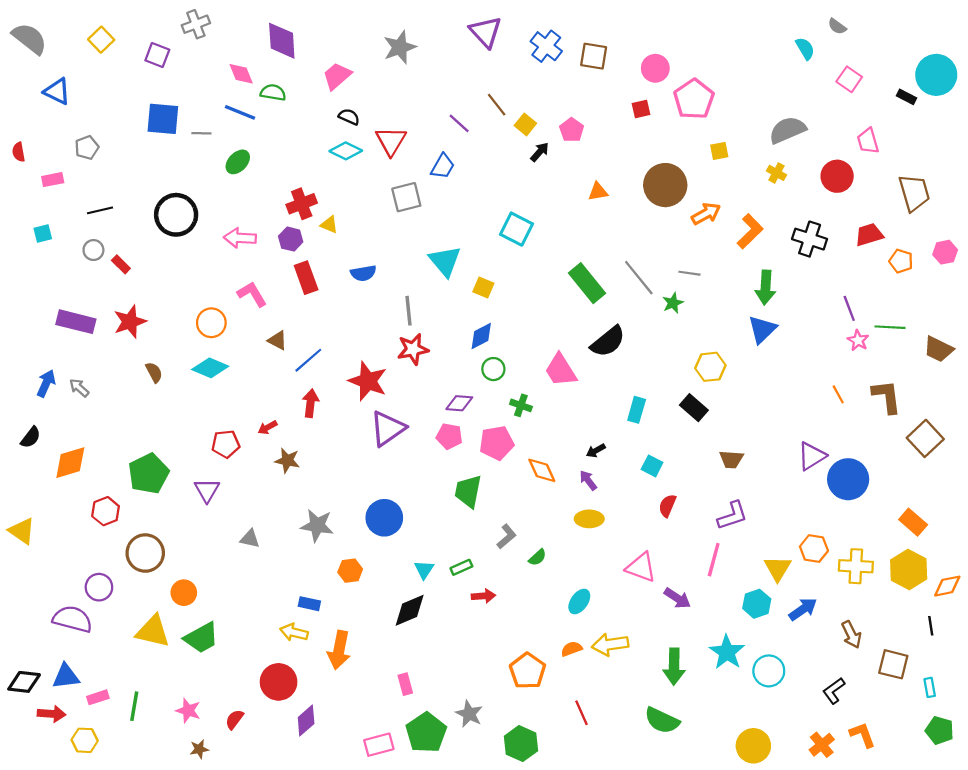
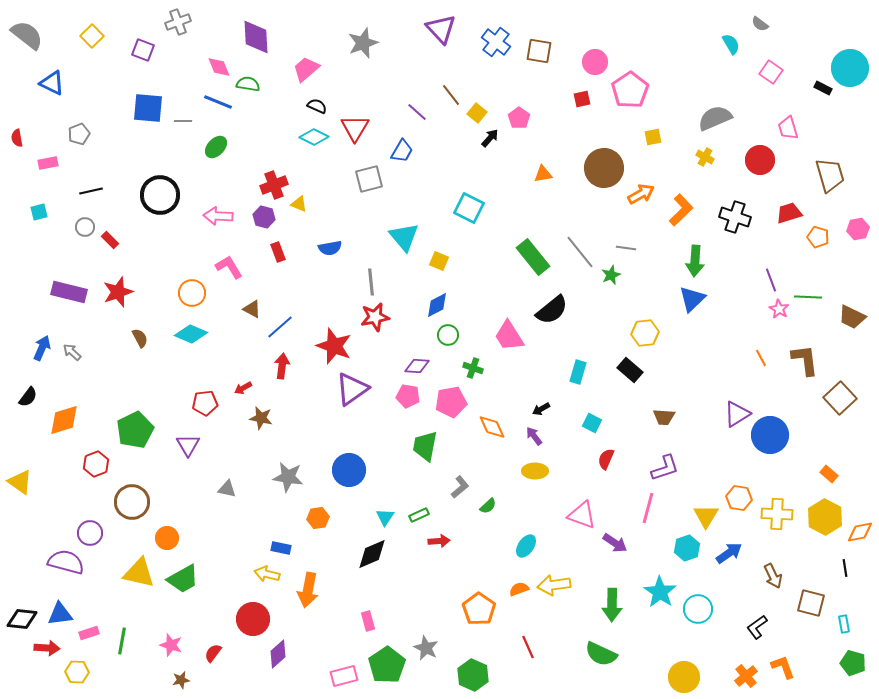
red rectangle: (306, 278) -> (278, 252), size x0.7
orange rectangle: (913, 522) -> (829, 474), size x0.7

